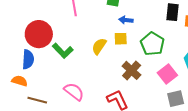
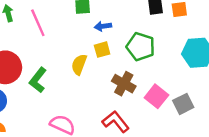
green L-shape: (63, 51) -> (38, 80), turned 95
pink square: (167, 74) -> (156, 96), moved

